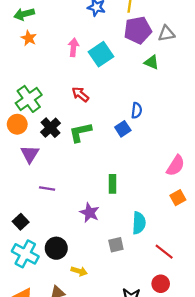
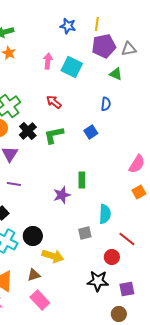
cyan square: (101, 54) -> (72, 67), turned -30
blue semicircle: (137, 110) -> (106, 104), moved
purple line: (47, 188) -> (14, 184), moved
purple star: (90, 213) -> (62, 195), moved, turned 30
yellow arrow: (79, 271) -> (53, 256), size x1.5
red circle: (161, 284) -> (112, 257), moved

